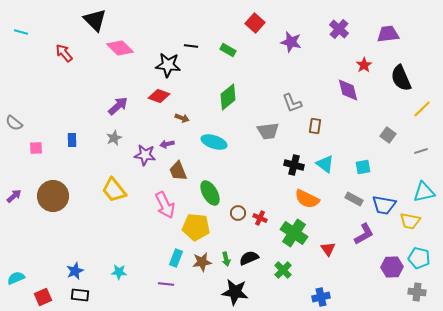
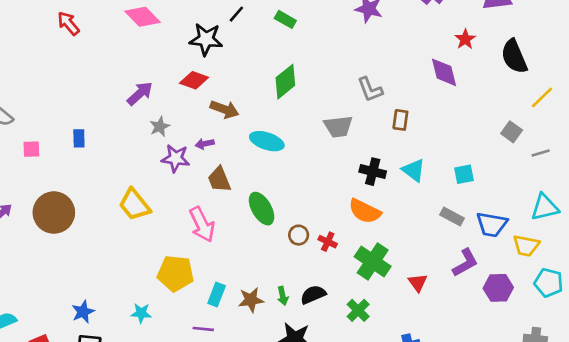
black line: (191, 46) -> (236, 14), turned -56
brown arrow: (182, 118) -> (224, 109), size x1.5
gray square: (388, 135) -> (512, 132), moved
gray star: (114, 138) -> (160, 127), moved
orange semicircle: (307, 199) -> (365, 211), moved
yellow pentagon: (196, 227) -> (176, 273), moved
cyan pentagon: (419, 258) -> (549, 283), moved
purple hexagon: (392, 267) -> (498, 288), moved

